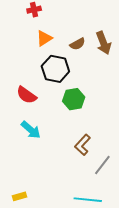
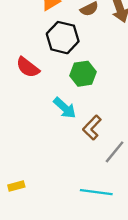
cyan arrow: (31, 130) -> (65, 108), moved

